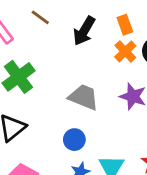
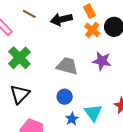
black arrow: (84, 31) -> (61, 19), turned 55

